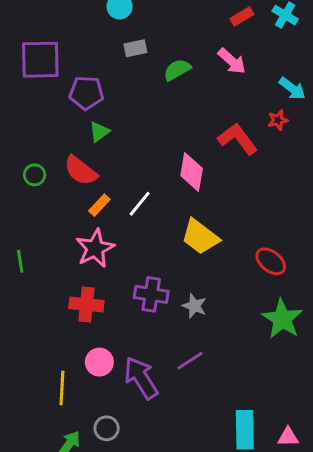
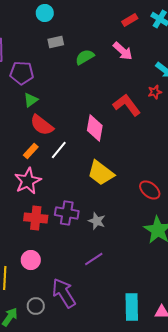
red semicircle: (81, 171) -> (42, 125), moved
red cross: (86, 304) -> (36, 218), moved
purple arrow: (141, 378) -> (64, 293), moved

